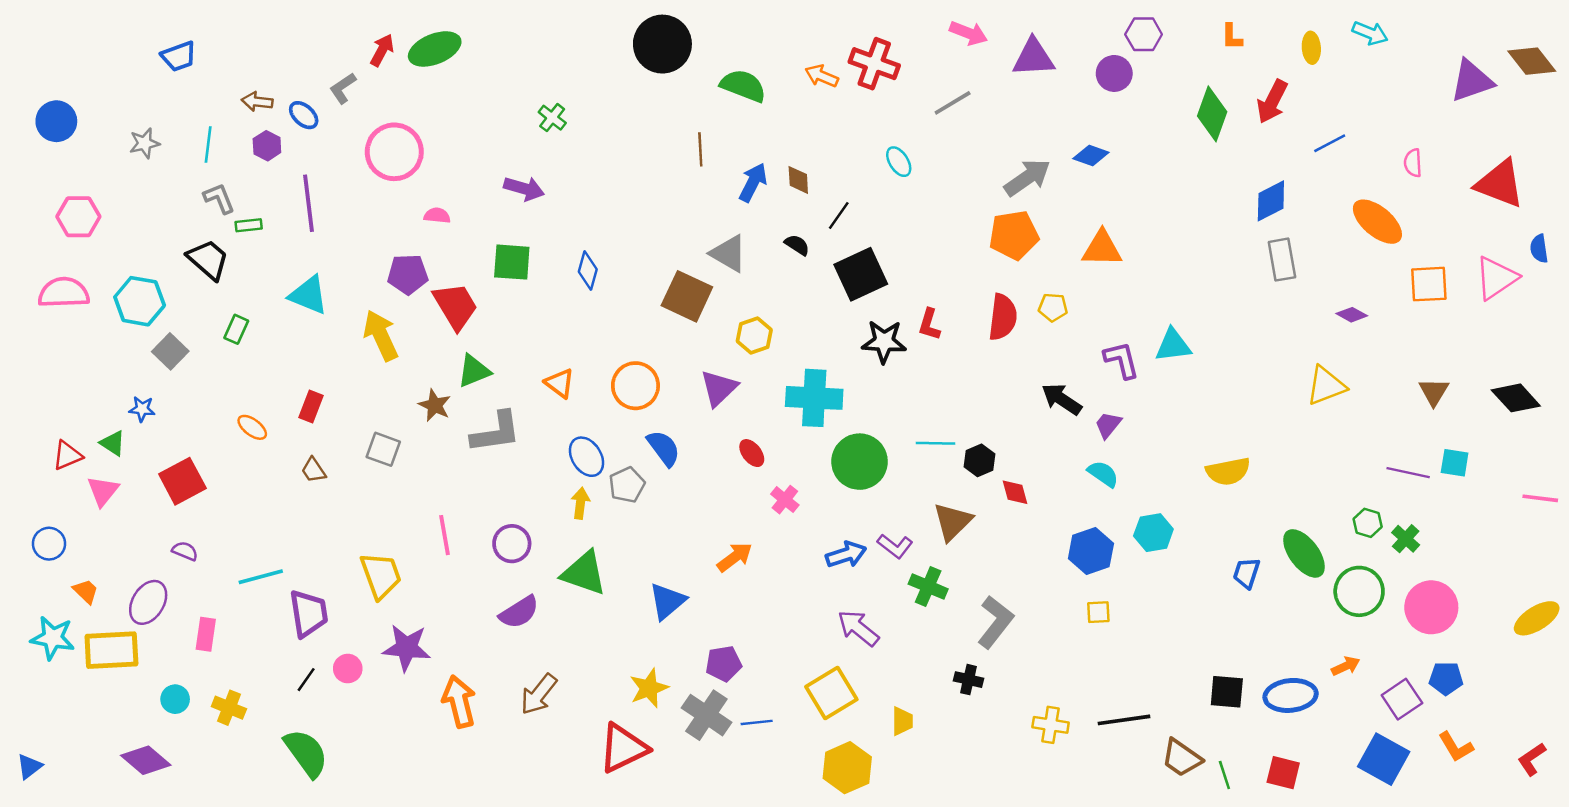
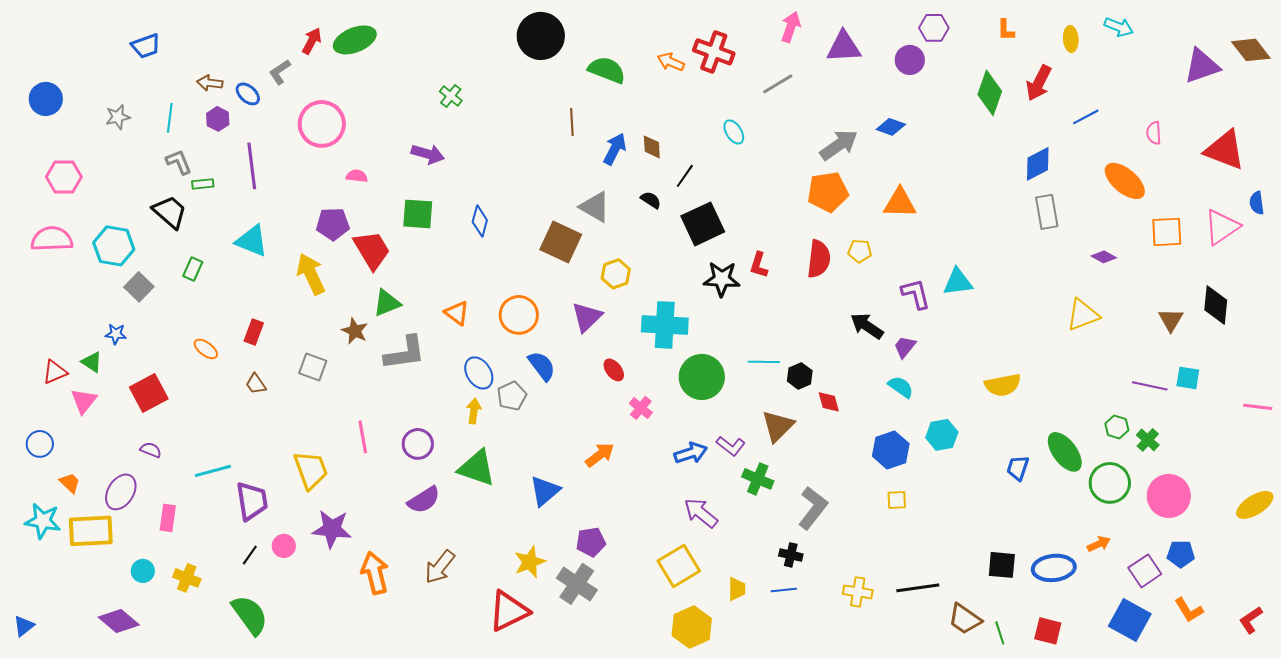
pink arrow: (969, 33) -> (791, 27), turned -92
black diamond: (1516, 398) -> (1216, 305), moved, turned 48
blue line: (757, 722) -> (784, 590), moved

